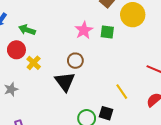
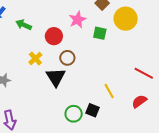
pink star: (84, 30) -> (78, 20), moved
red circle: (16, 50) -> (54, 36), moved
yellow cross: (34, 63) -> (35, 59), moved

